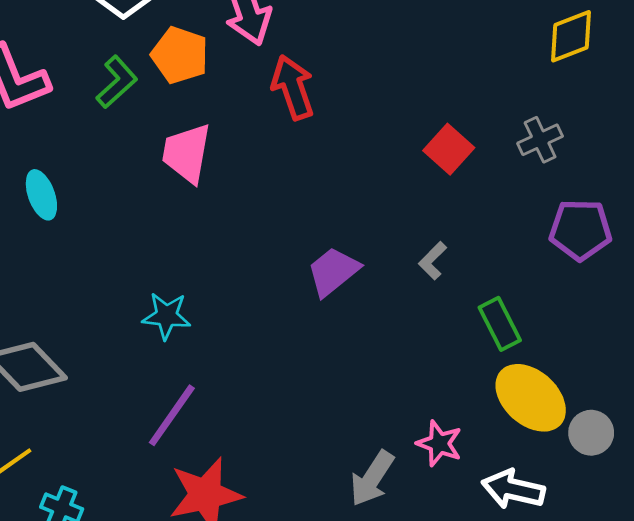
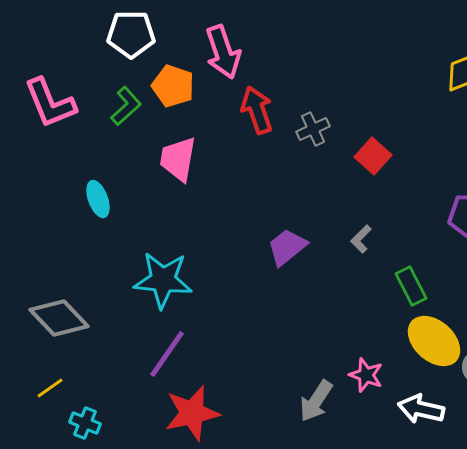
gray cross: (540, 140) -> (313, 129), moved
cyan ellipse: (41, 195) -> (98, 199), moved
cyan star: (166, 316) -> (163, 280), size x1.6

